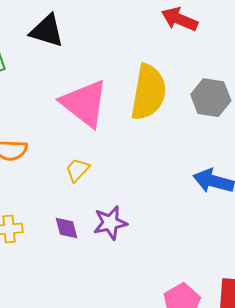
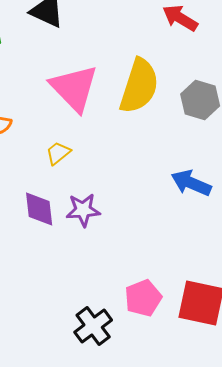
purple diamond: (67, 228) -> (39, 209), size x1.4

